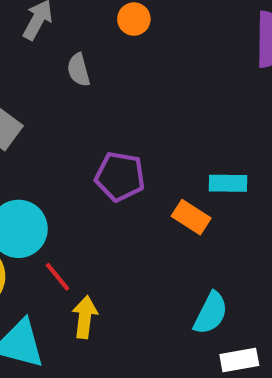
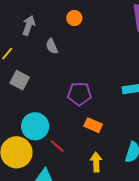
orange rectangle: (191, 217) -> (93, 125), moved
yellow arrow: (85, 317) -> (96, 162), moved

